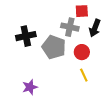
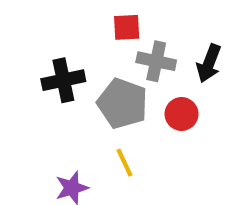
red square: (82, 11) -> (127, 27), moved
yellow line: (84, 75) -> (125, 163), moved

